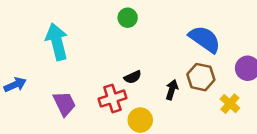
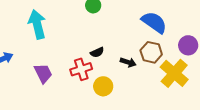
black arrow: (172, 90) -> (128, 62), turned 91
yellow cross: (230, 104) -> (174, 73), size x1.8

